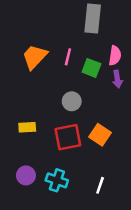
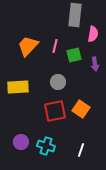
pink semicircle: (115, 56) -> (93, 34), moved
green square: (91, 68) -> (74, 55), turned -35
yellow rectangle: (27, 127) -> (18, 87), moved, size x1.5

